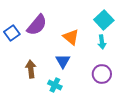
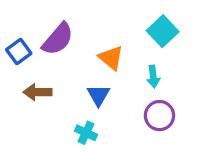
cyan arrow: (102, 42) -> (153, 76), moved
brown arrow: (31, 69) -> (38, 92), moved, turned -84

